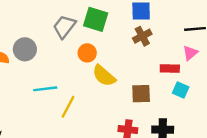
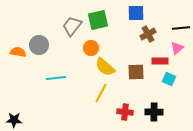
green square: (96, 19) -> (98, 20), turned -30
brown cross: (142, 36) -> (148, 34), moved
brown square: (141, 94) -> (136, 72), moved
yellow line: (68, 107) -> (101, 93), moved

